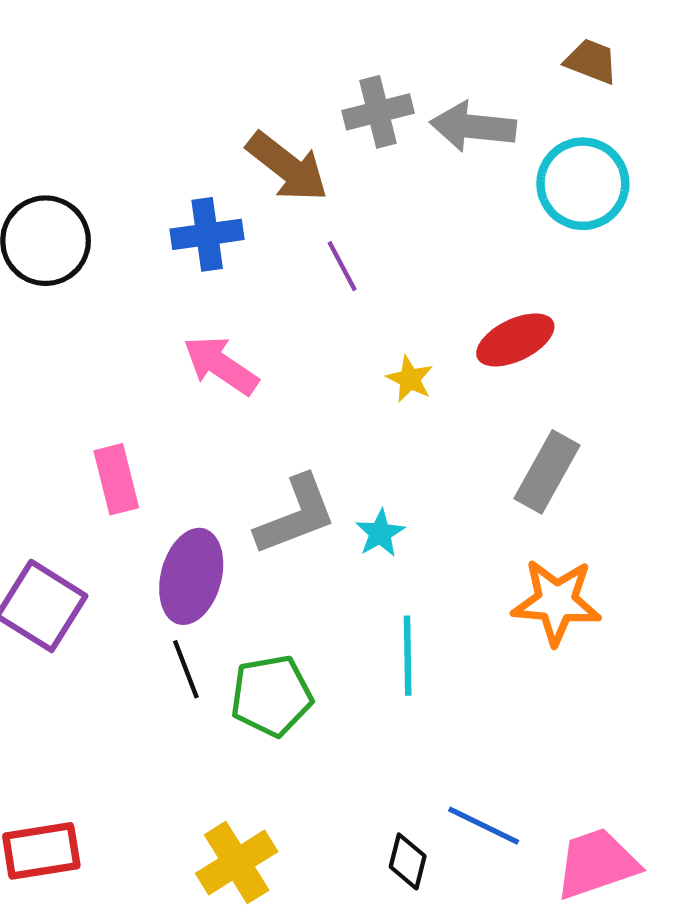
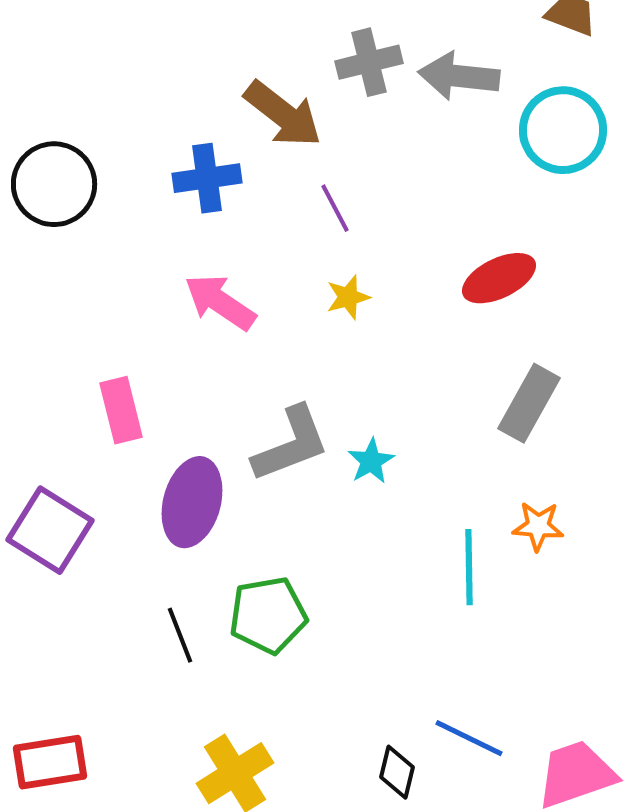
yellow star: (410, 379) -> (348, 297), moved, turned 30
orange star: (556, 602) -> (538, 526), size x0.6
cyan line: (408, 656) -> (469, 567), moved
black line: (186, 669) -> (180, 635), moved

